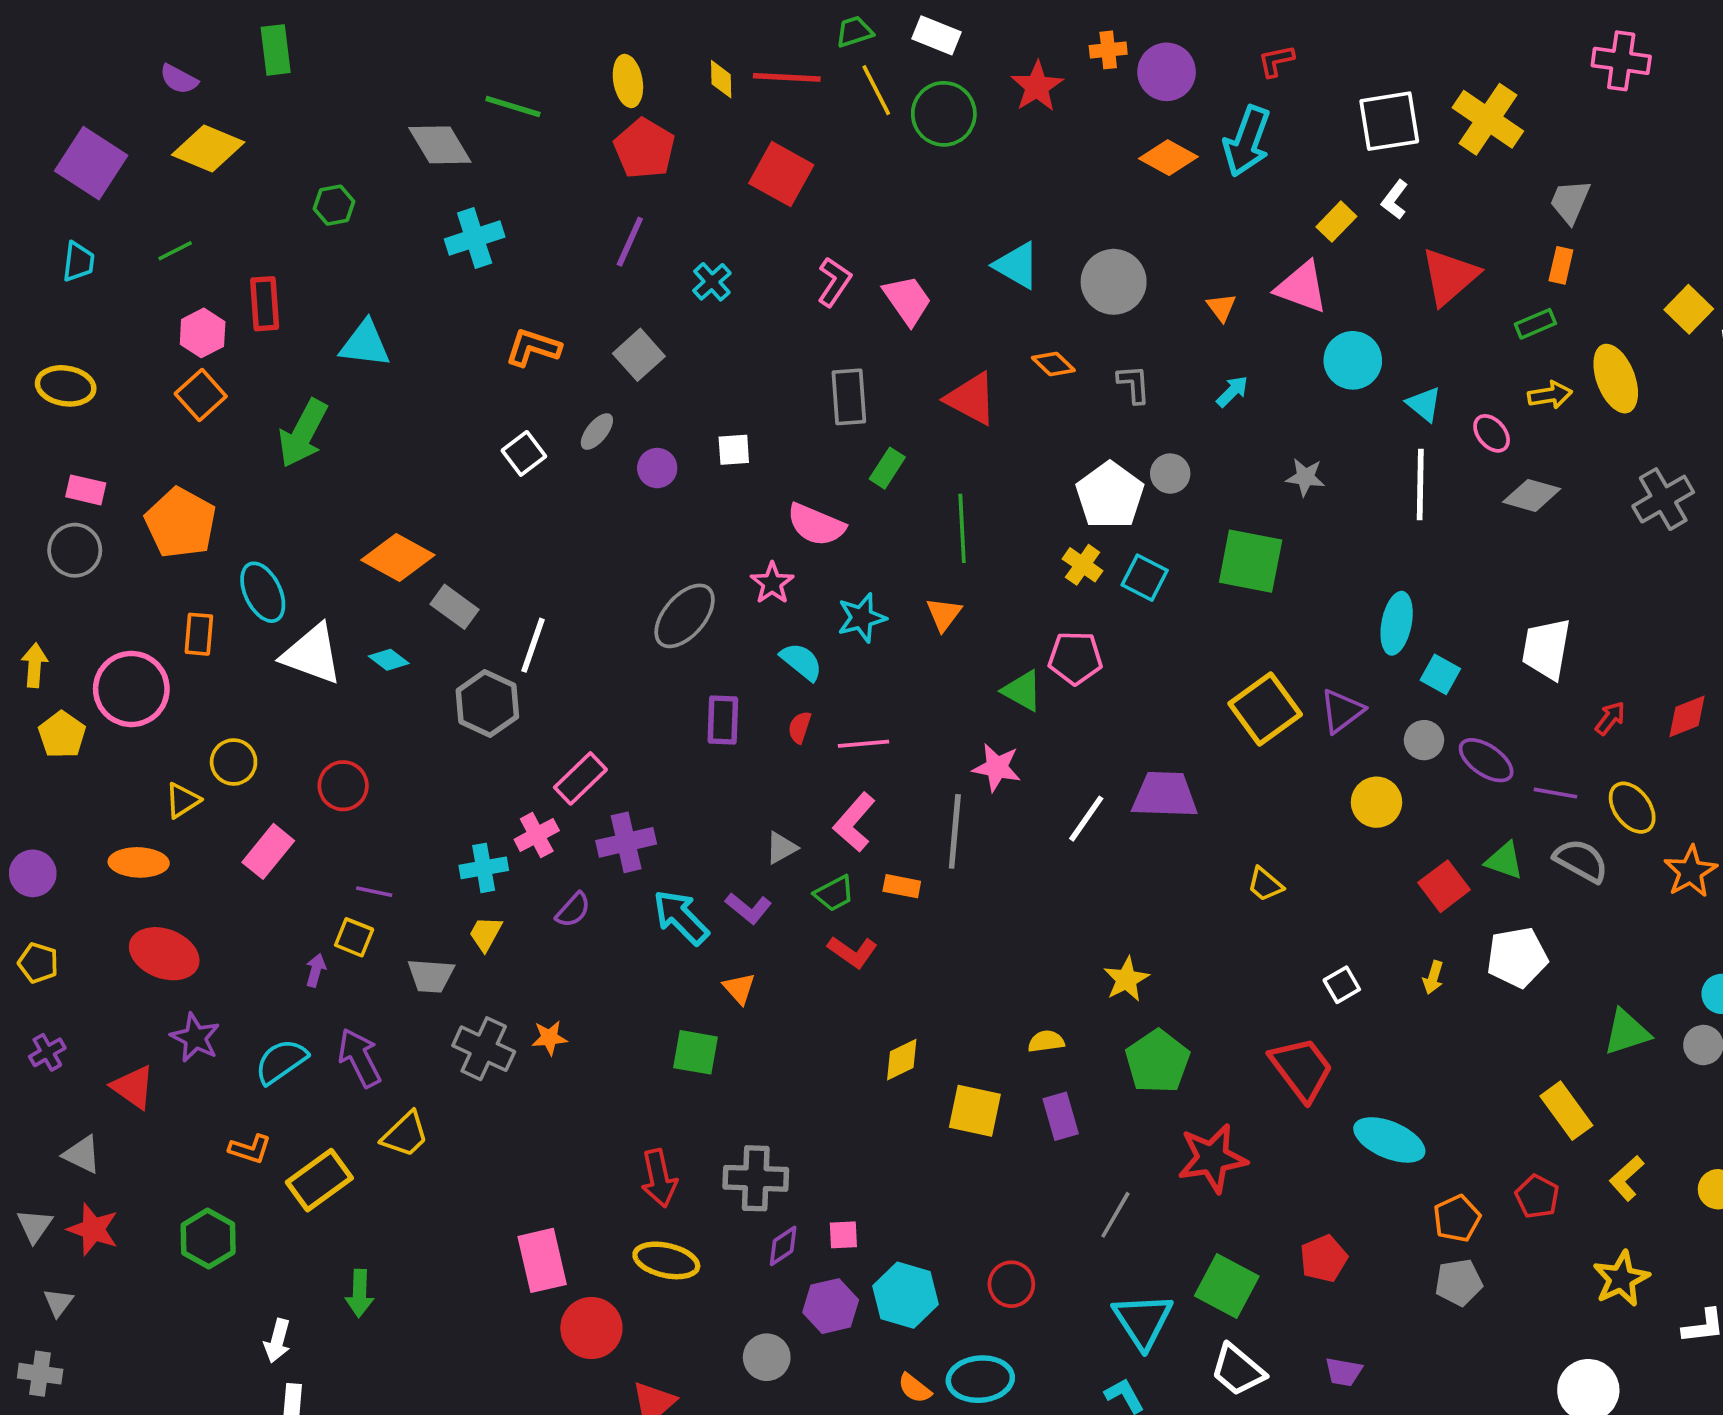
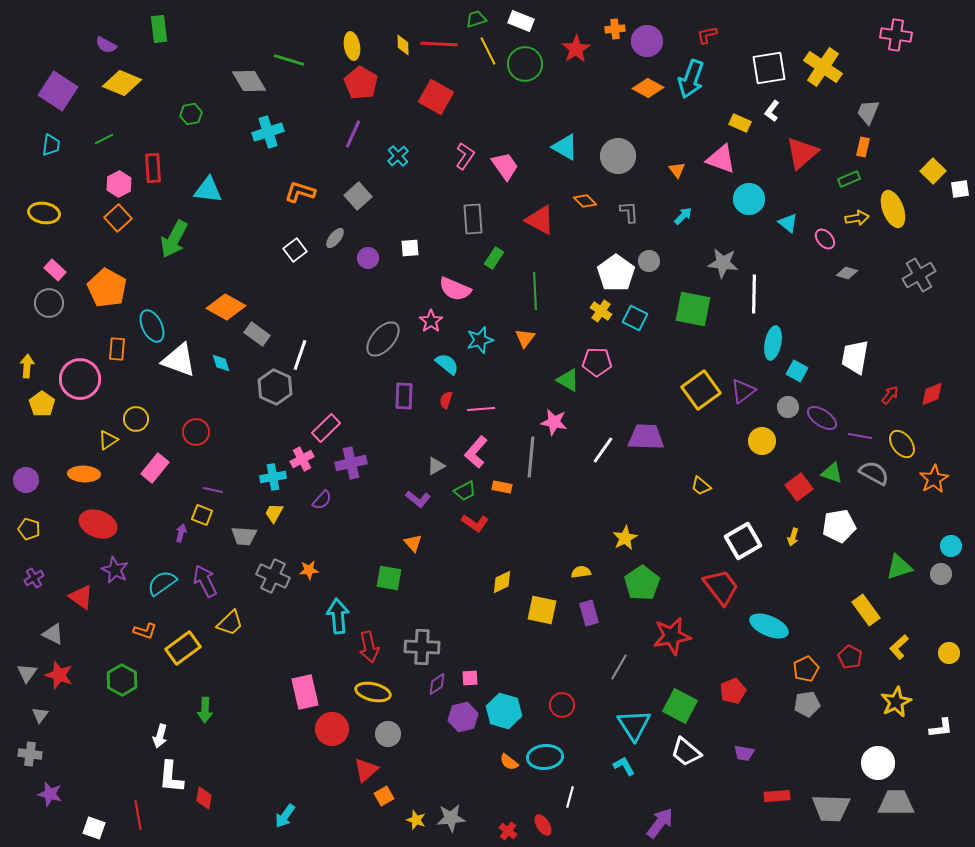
yellow rectangle: (1336, 222) -> (740, 123), turned 70
gray star: (1305, 477) -> (723, 263), size x1.4
white line: (1420, 484) -> (754, 294), moved
pink rectangle: (86, 490) -> (55, 270), turned 30
gray diamond: (1532, 495) -> (847, 273), size x0.7
cyan diamond: (389, 660) -> (221, 363), turned 35
cyan arrow: (681, 917) -> (338, 616), moved, turned 40
white square: (1342, 985) -> (743, 541), size x1.8
gray circle: (767, 1357) -> (388, 734), moved

